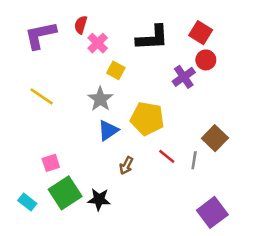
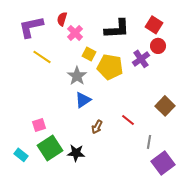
yellow line: (42, 96) -> (42, 57), moved
yellow pentagon: (147, 119) -> (110, 67), moved
gray line: (194, 160) -> (149, 142), moved

